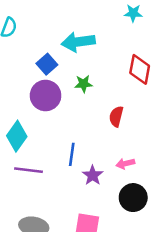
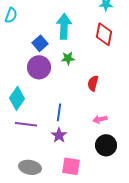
cyan arrow: (78, 42) -> (64, 26), turned 100
red diamond: (140, 69) -> (104, 34), moved
purple star: (93, 175) -> (59, 135), moved

